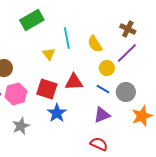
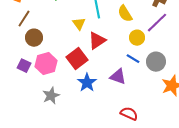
red triangle: (74, 82) -> (97, 41), moved, turned -30
red square: (47, 89) -> (77, 59), turned 35
purple triangle: (102, 115) -> (118, 77), moved, turned 42

